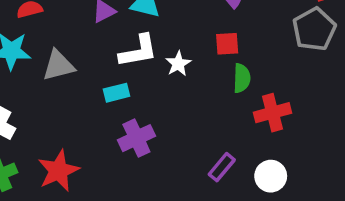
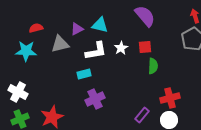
white star: (178, 64) -> (121, 48), moved
gray triangle: (58, 65) -> (60, 44), moved
red cross: (273, 113) -> (170, 98), moved

